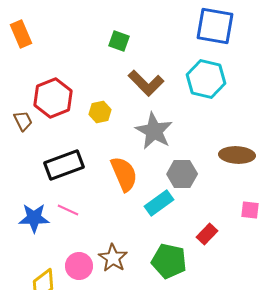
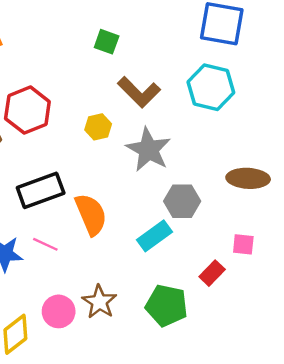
yellow hexagon: (100, 112) -> (98, 127), moved
orange semicircle: (124, 174) -> (91, 214), moved
pink square: (250, 210) -> (243, 244), moved

